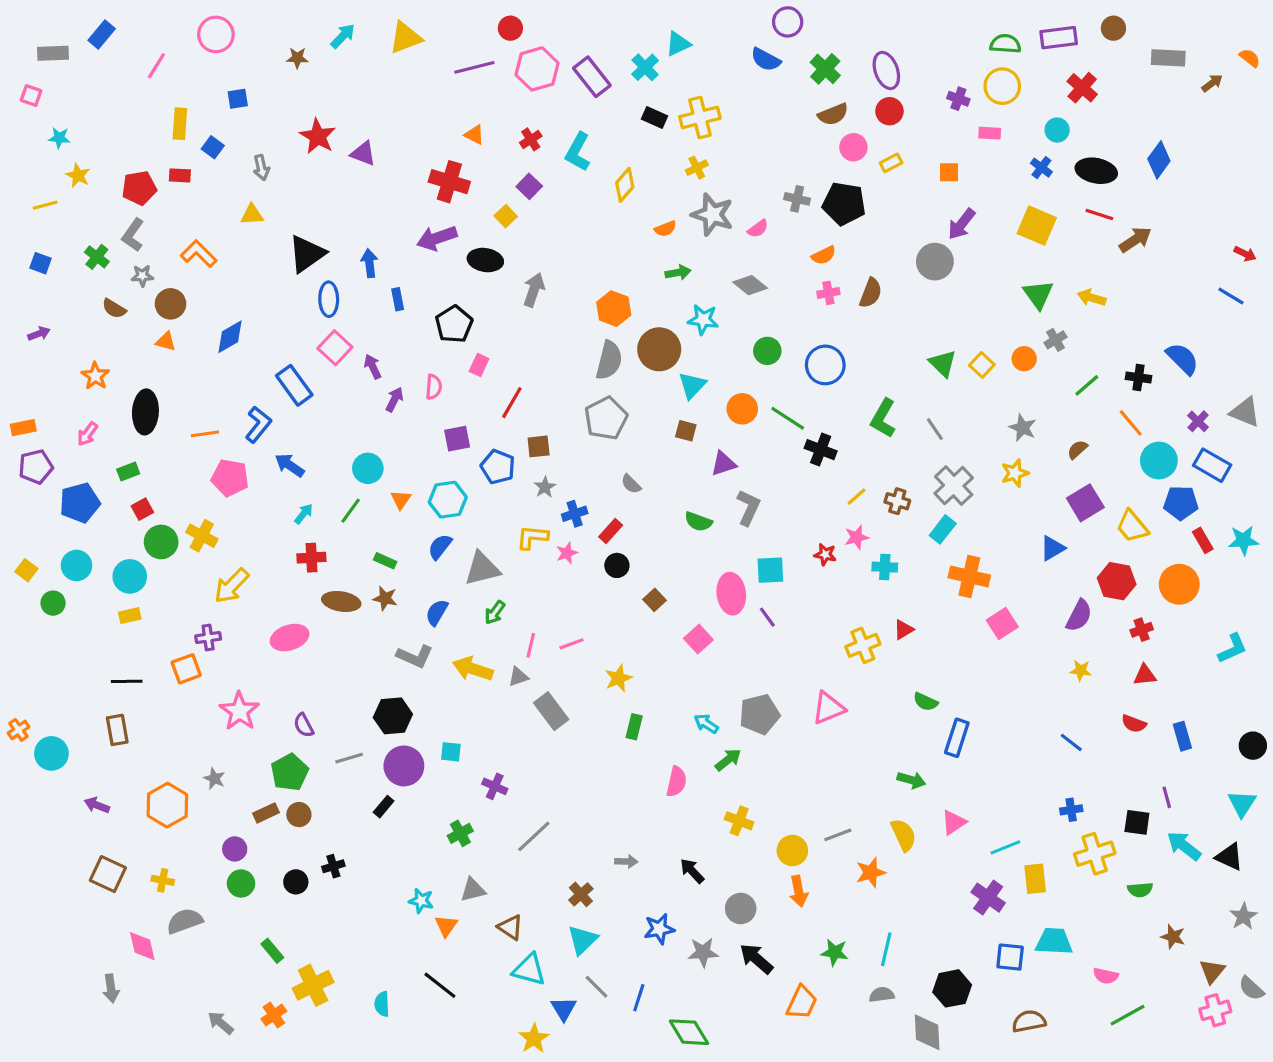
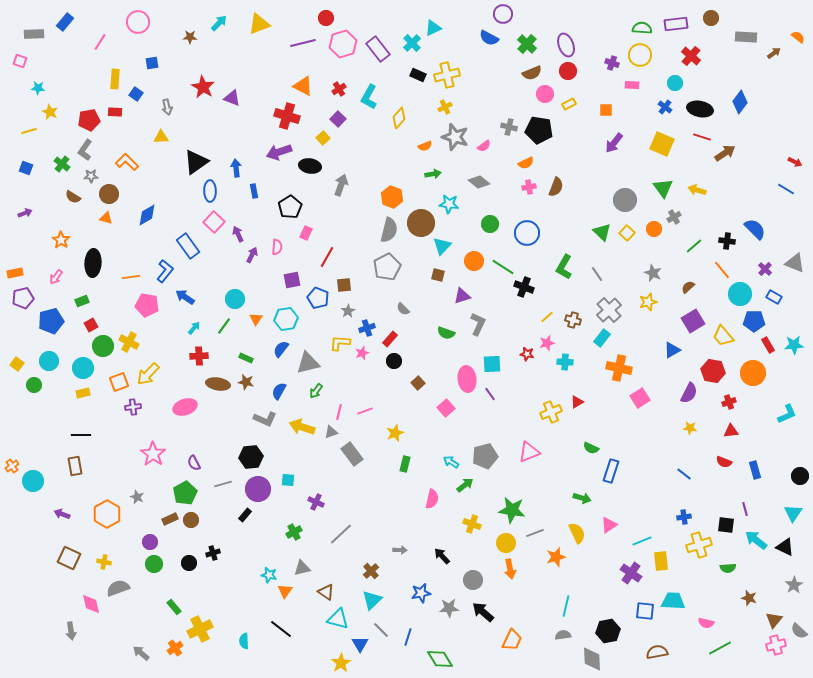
orange triangle: (474, 135) -> (303, 86), size x1.5
gray circle: (935, 262) -> (625, 200), moved
blue rectangle: (1212, 465) -> (774, 297), size x0.7
orange square: (186, 669) -> (119, 382), moved
green star: (835, 952) -> (512, 510), moved, size x1.5

